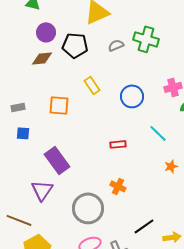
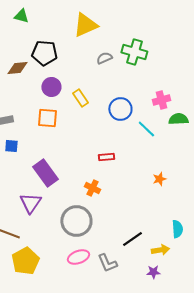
purple circle: (46, 32) -> (51, 87), moved
black pentagon: (75, 45) -> (44, 53), moved
brown diamond: (42, 58) -> (17, 68), moved
cyan line: (158, 133) -> (146, 129), moved
orange cross: (118, 186) -> (92, 188), moved

